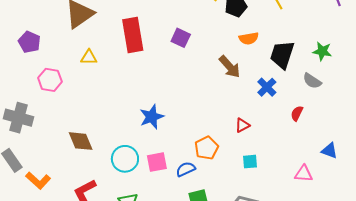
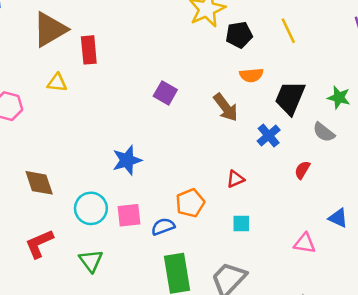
red rectangle: (133, 35) -> (89, 50), moved, size x0.7
purple square: (181, 38) -> (165, 93), moved

